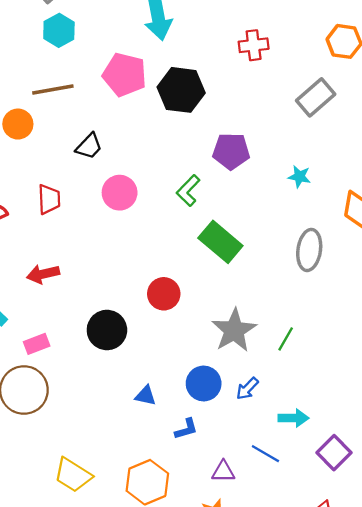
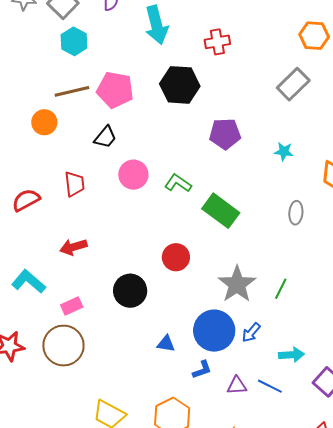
red cross: (254, 45) -> (217, 42), moved
pink pentagon: (125, 75) -> (115, 90), moved
green L-shape: (188, 191) -> (178, 183), moved, turned 84
gray ellipse: (309, 250) -> (296, 213), size x0.7
blue circle: (204, 384) -> (214, 331), size x1.4
purple triangle: (223, 472) -> (237, 386), moved

